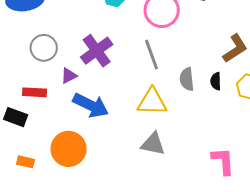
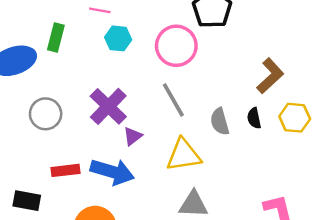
purple triangle: (69, 76) -> (133, 136), moved
red rectangle: (34, 92) -> (66, 170), moved

